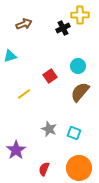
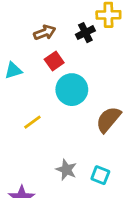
brown arrow: (24, 24) -> (45, 33), moved
cyan circle: (78, 66) -> (72, 90), moved, size x1.5
red square: (50, 76) -> (54, 61), moved

